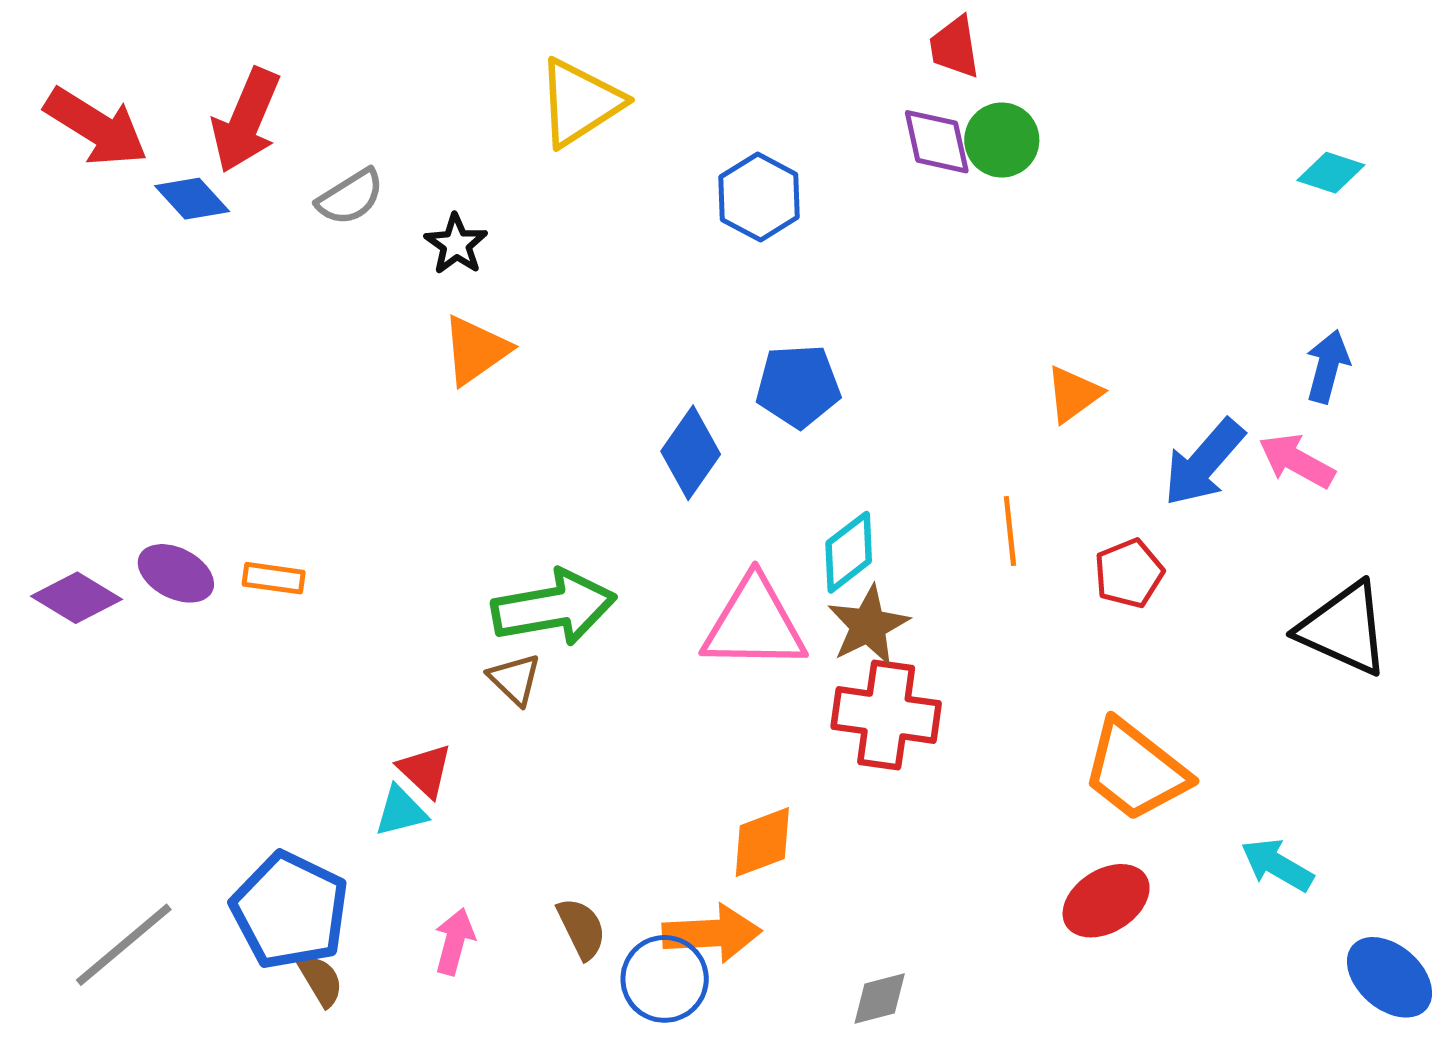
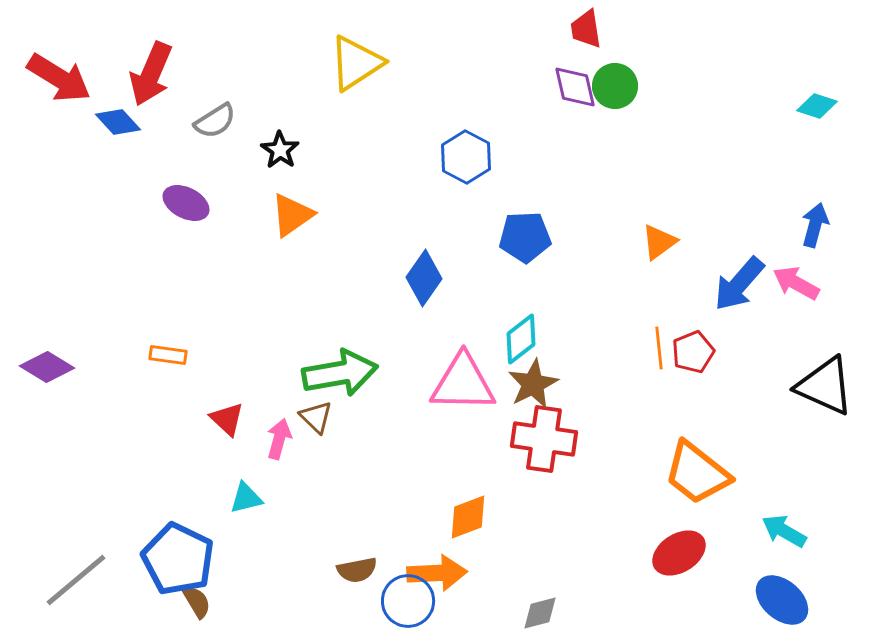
blue hexagon: (759, 197) -> (466, 157), moved
blue pentagon: (798, 386) -> (525, 237), moved
orange line: (1010, 531) -> (659, 348), moved
purple ellipse: (176, 573) -> (186, 203), moved
red triangle: (425, 770) -> (227, 419), moved
brown semicircle: (582, 928) -> (357, 570), turned 105
pink arrow: (454, 941) -> (279, 439), moved
blue ellipse: (1390, 977) -> (782, 600), moved

